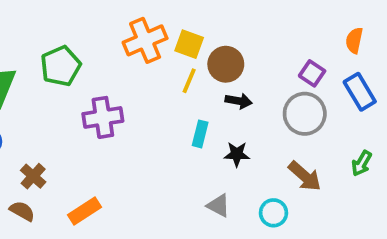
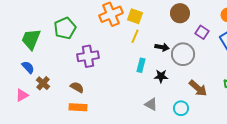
brown circle: (226, 64) -> (180, 13), moved
gray circle: (305, 114) -> (183, 54), moved
brown cross: (33, 176) -> (43, 83), moved
brown semicircle: (22, 211) -> (77, 87), moved
orange rectangle: (85, 211) -> (78, 107), turned 36

